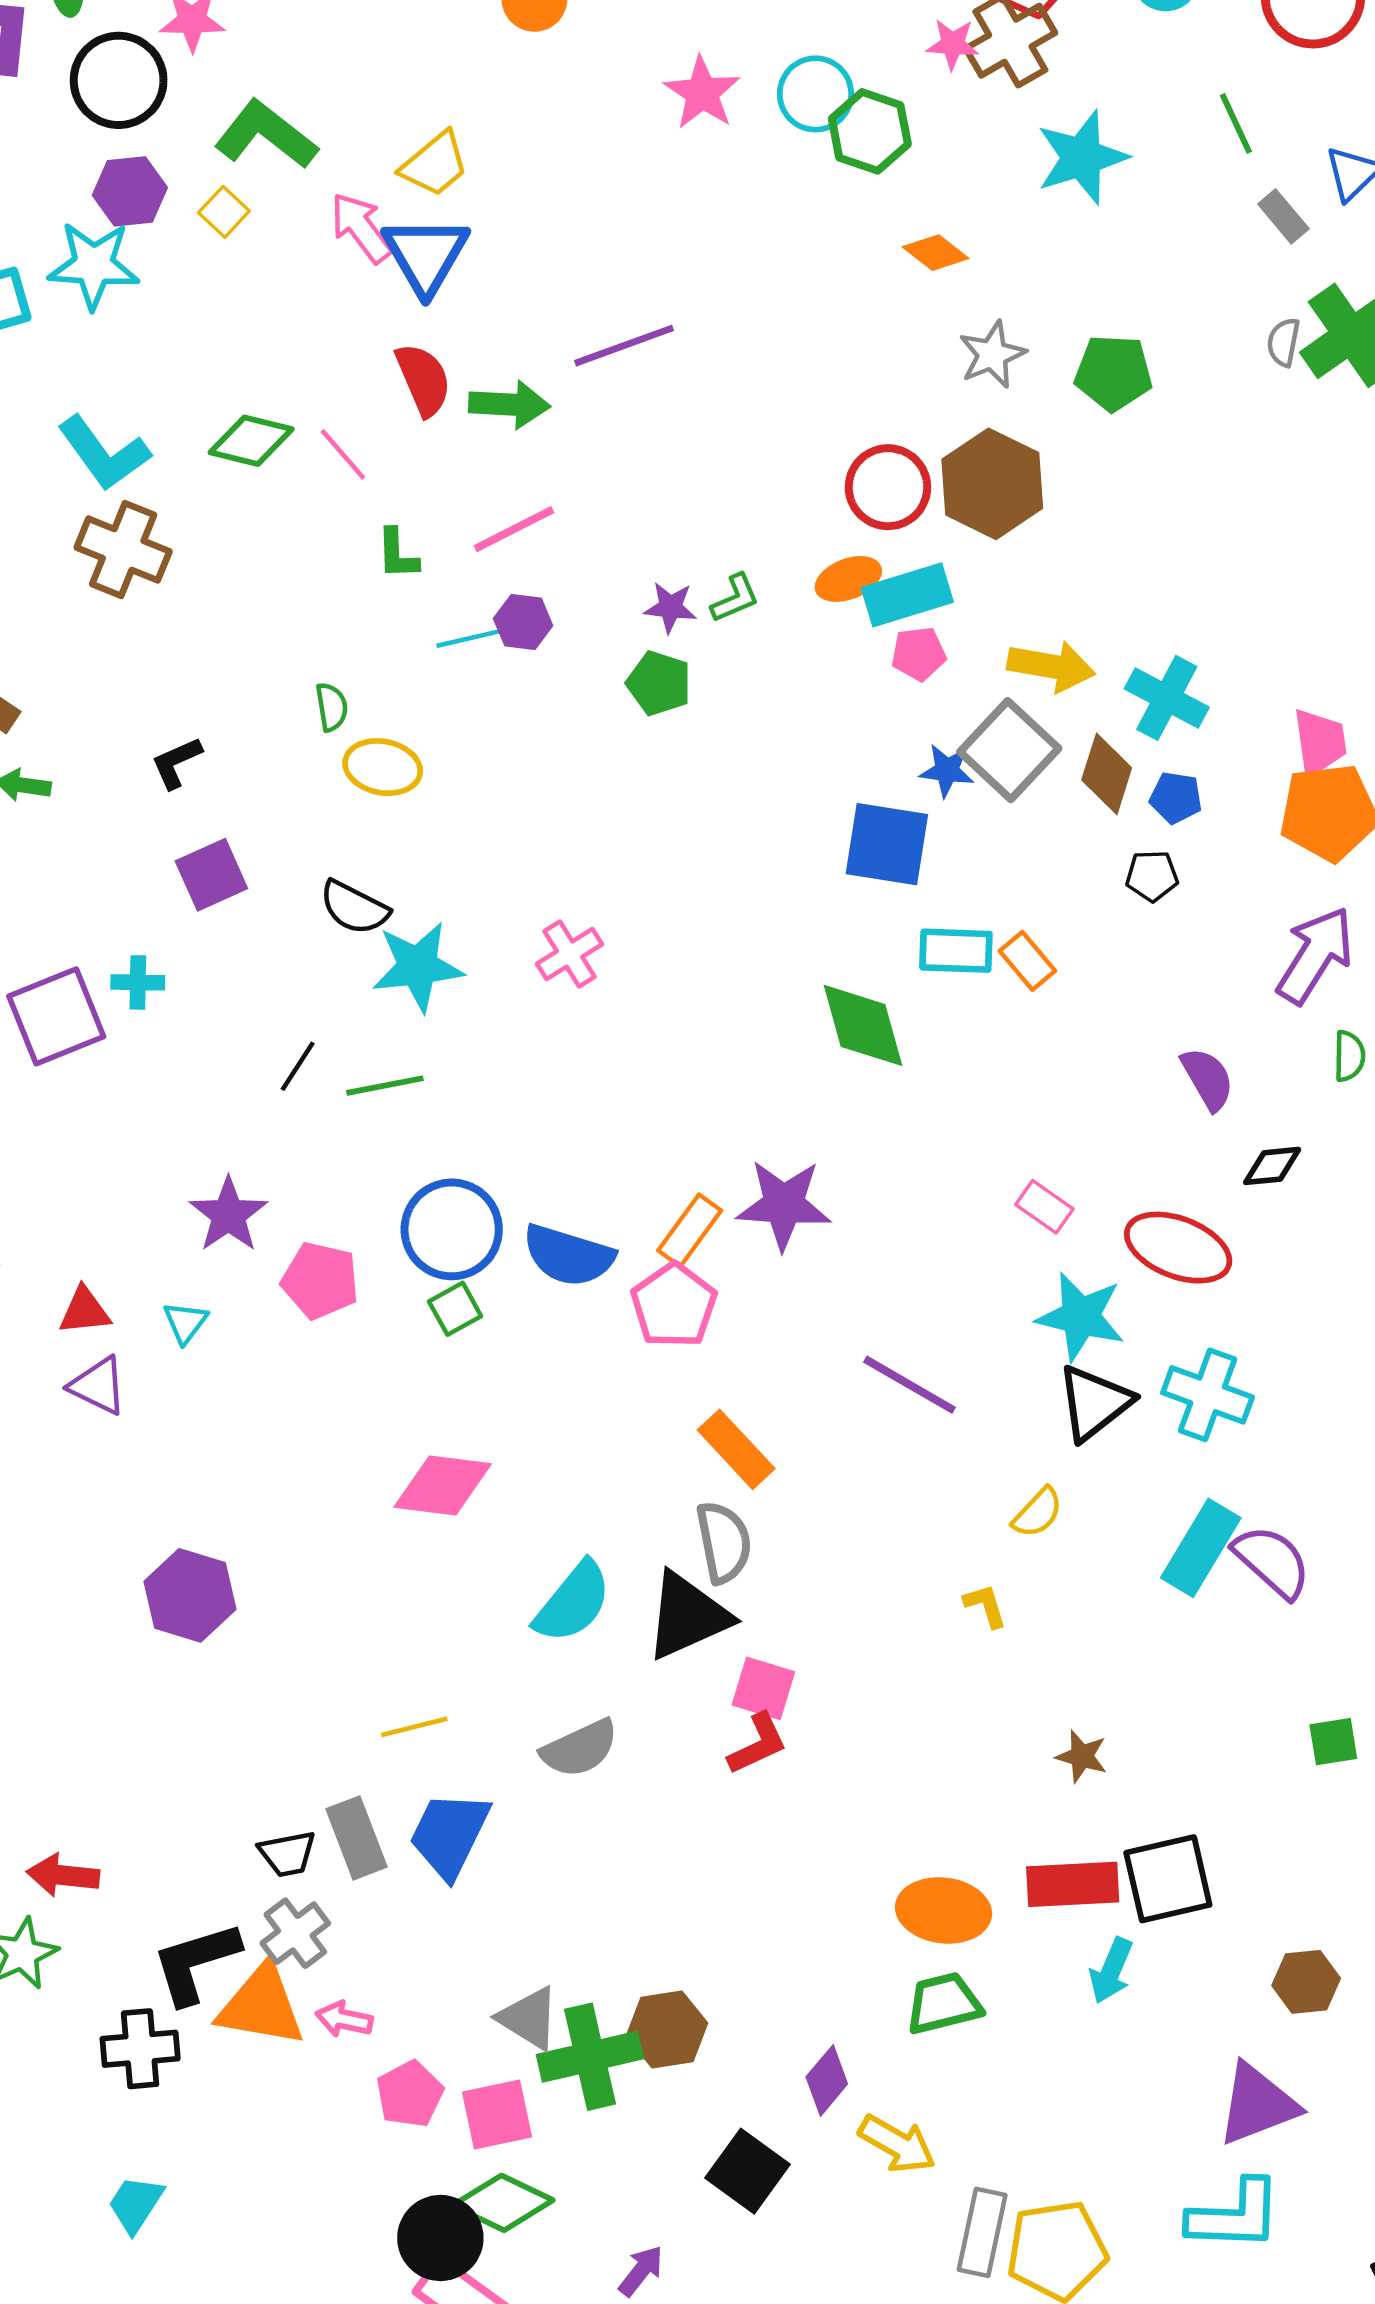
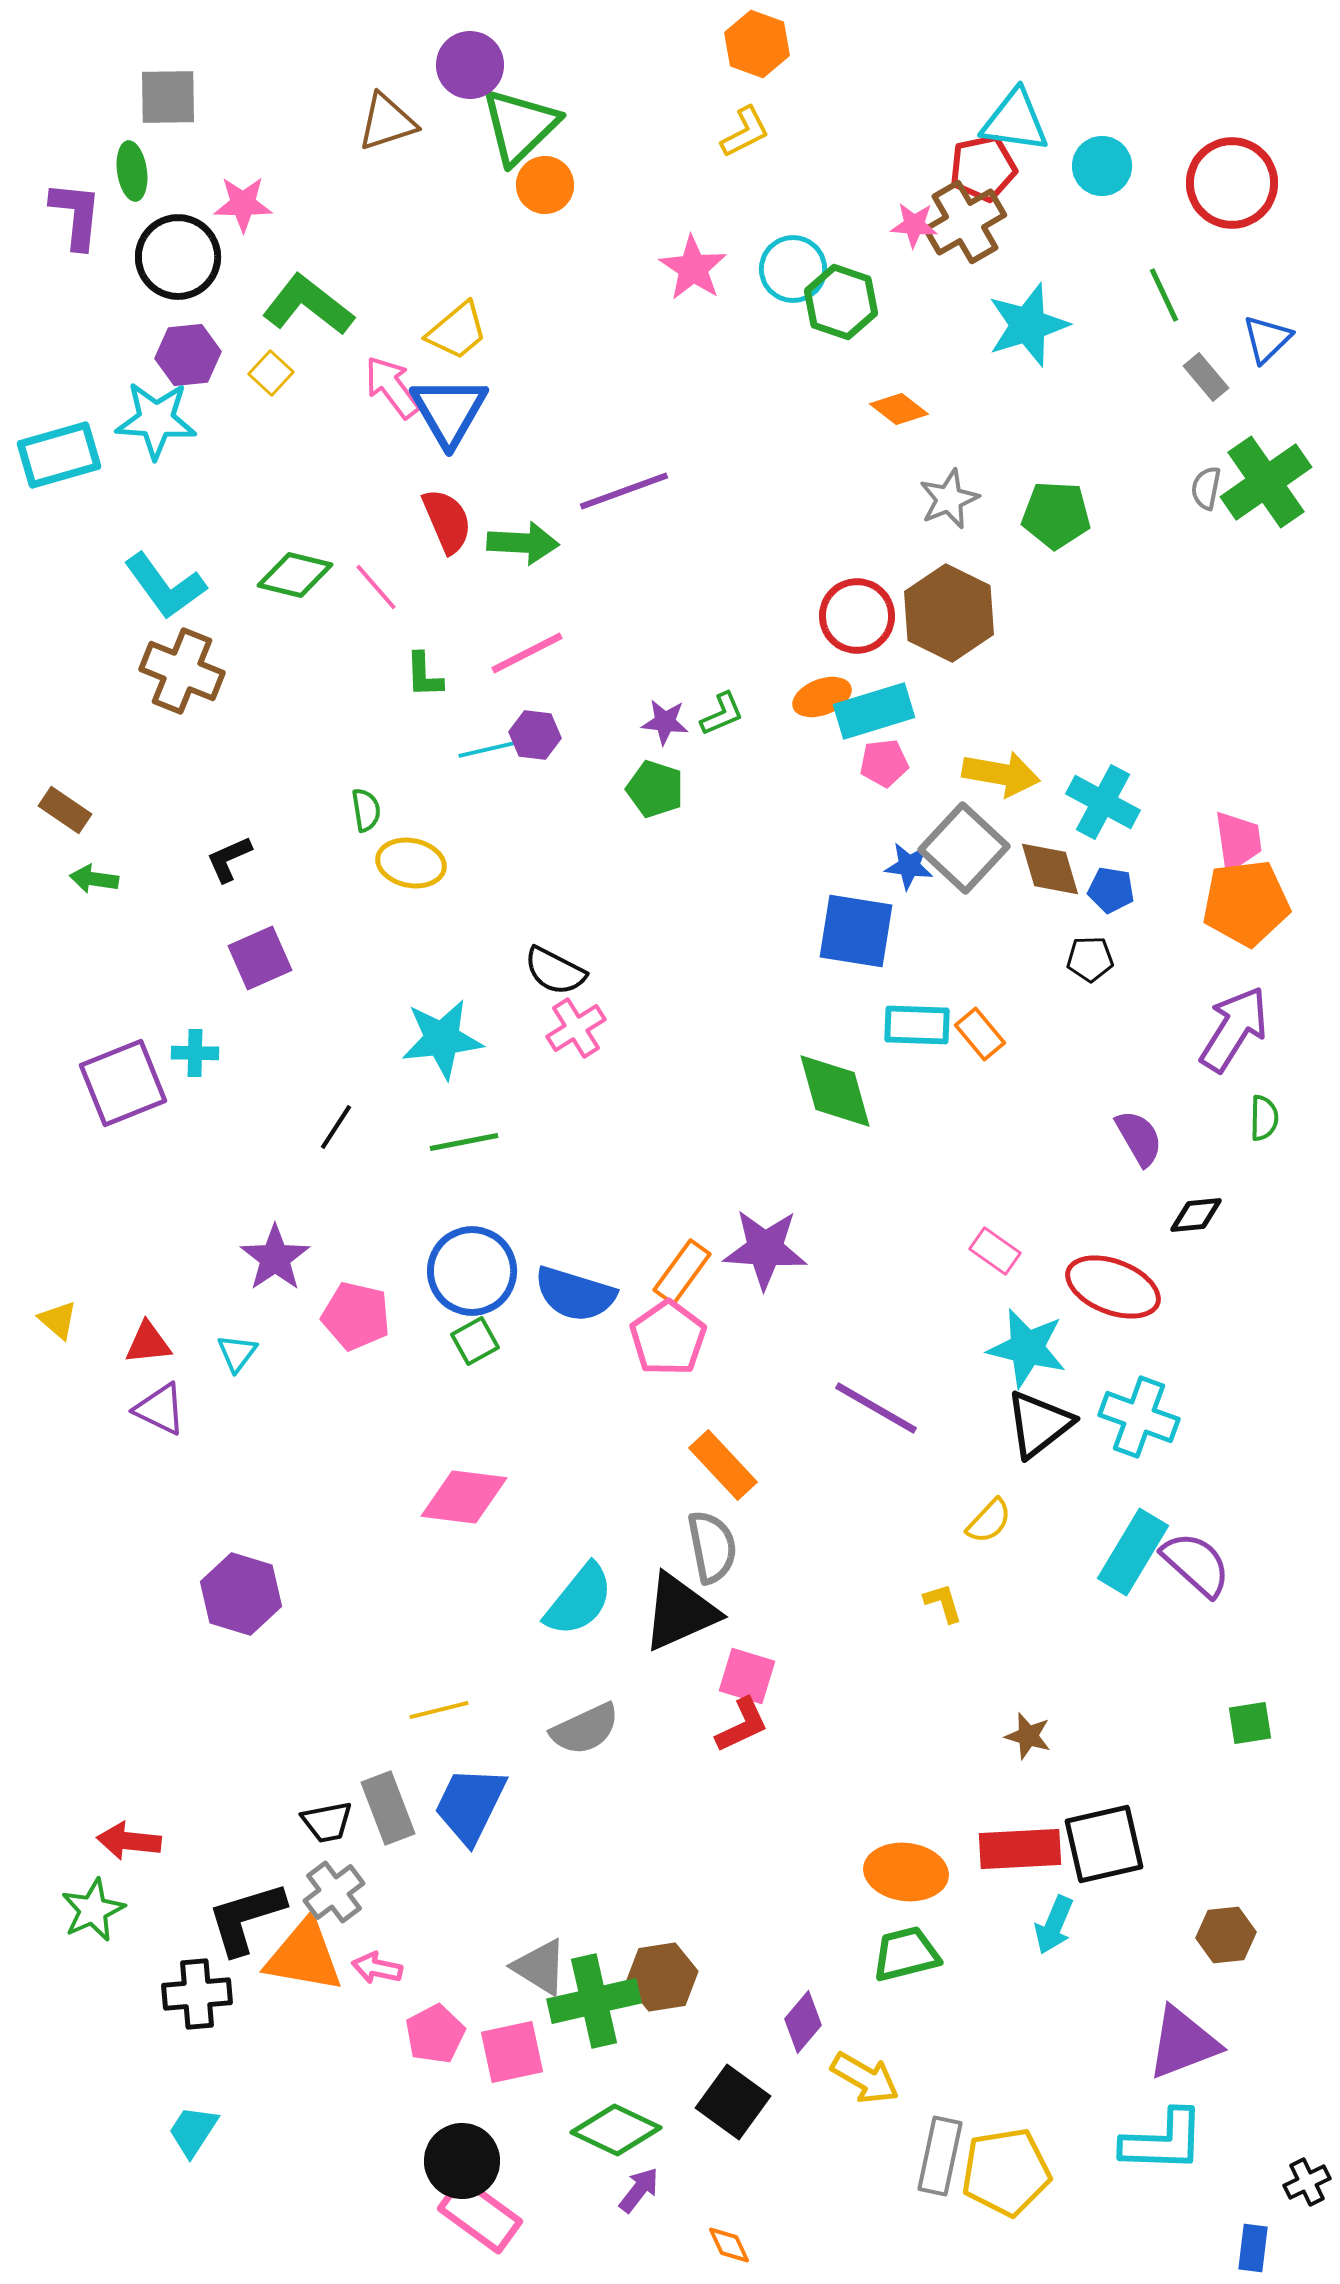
brown diamond: (1107, 774) -> (1050, 869), turned -34
black semicircle: (354, 908) -> (555, 971), moved
green line: (385, 1086) -> (464, 1142), moved
green diamond: (503, 2203) -> (616, 2130), moved

